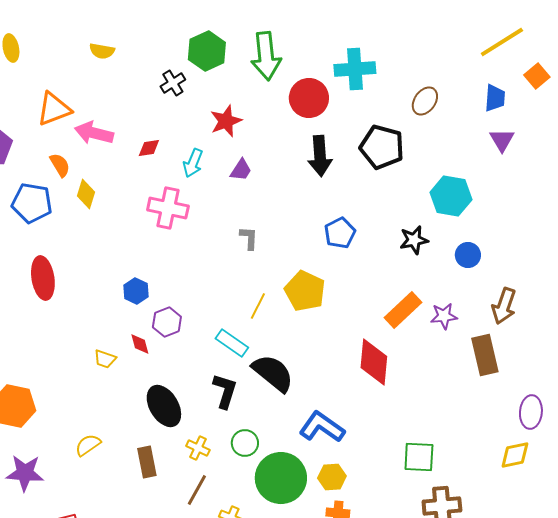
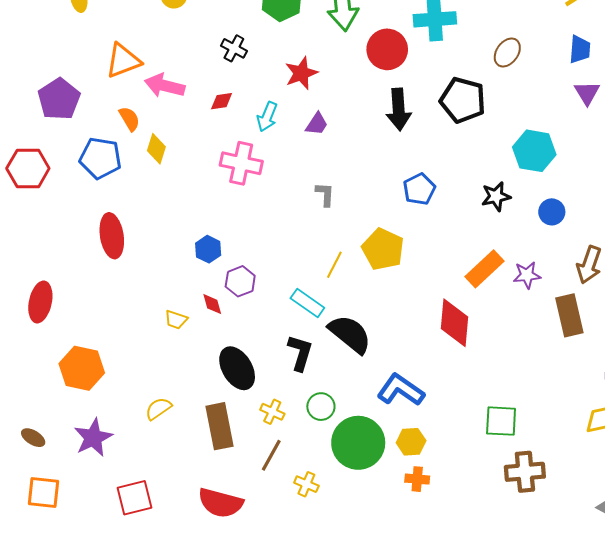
black cross: (173, 83) -> (234, 48), moved, turned -30
brown rectangle: (147, 462) -> (219, 426), size x1.4
purple star: (25, 473) -> (93, 438), turned -30

